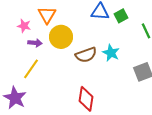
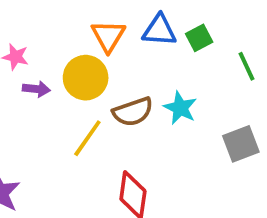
orange triangle: (47, 15) -> (108, 36), moved
yellow line: (31, 69) -> (87, 138), moved

